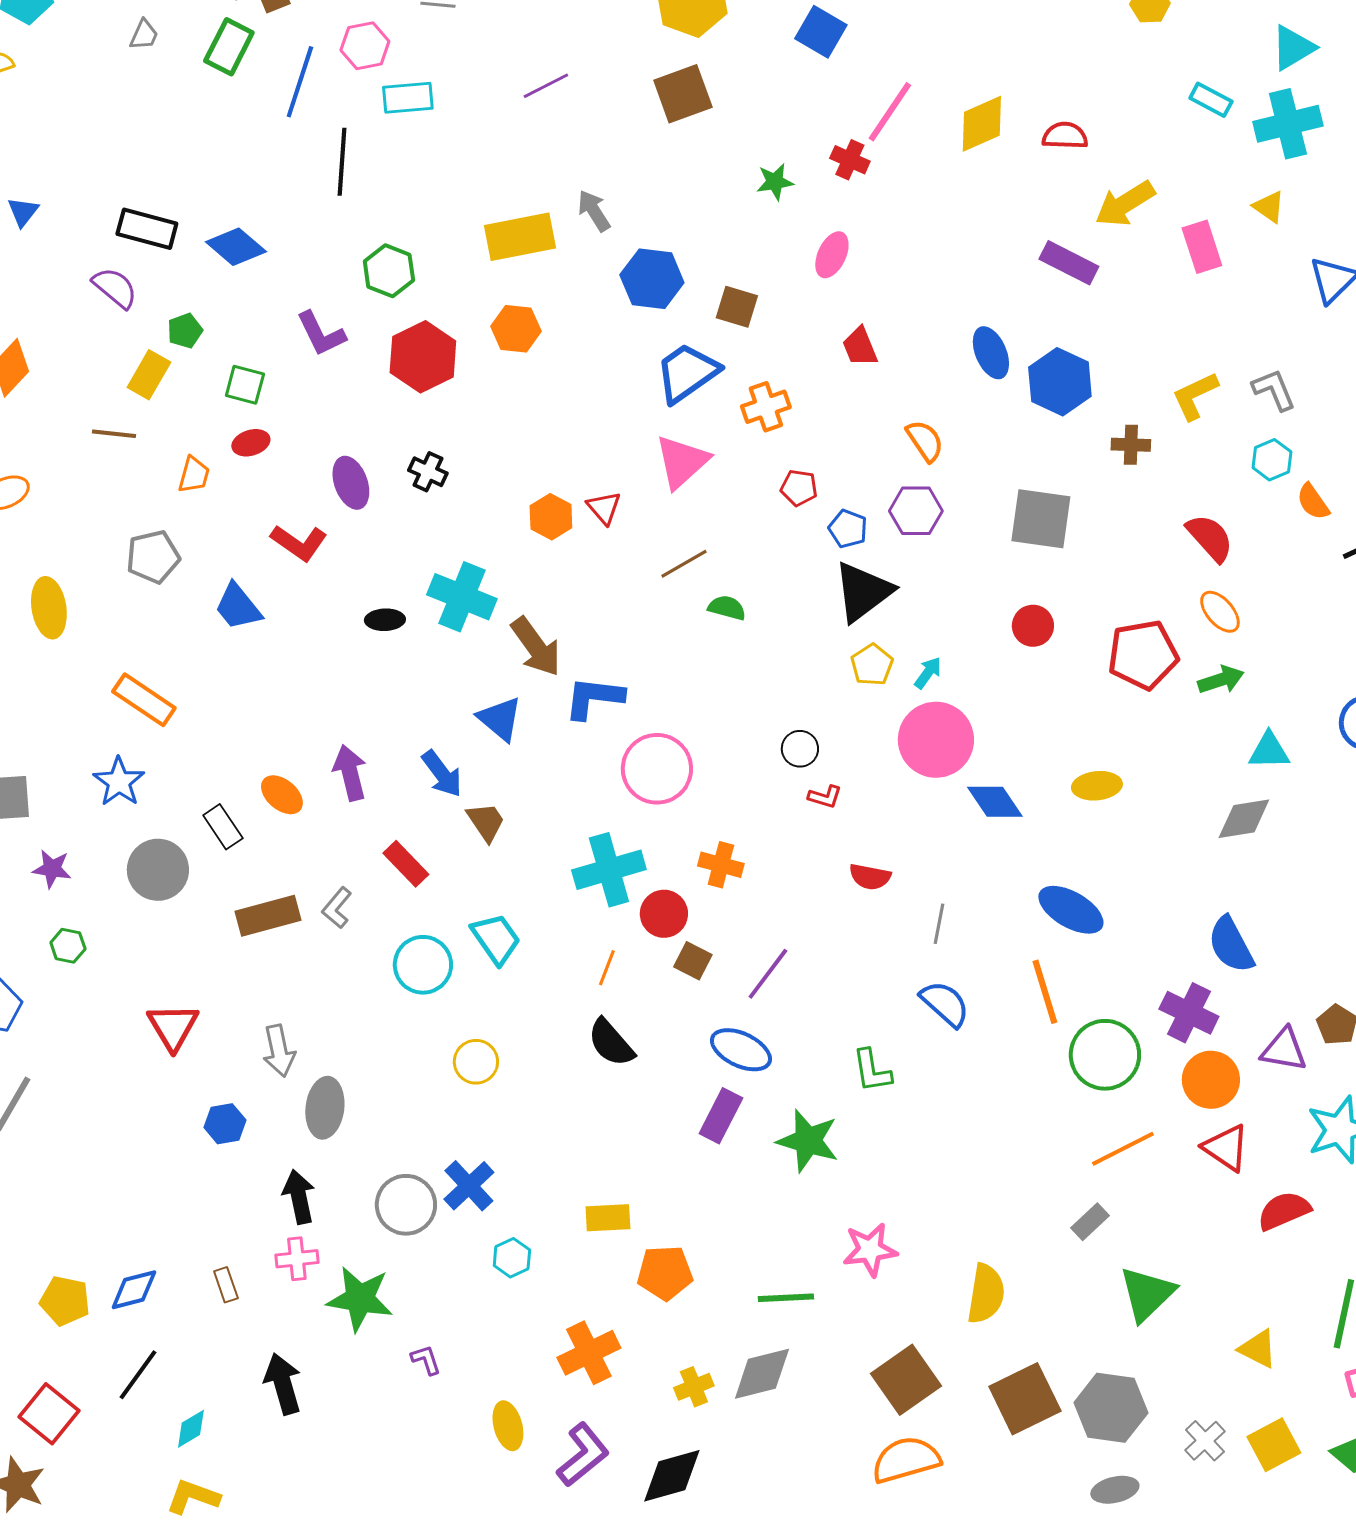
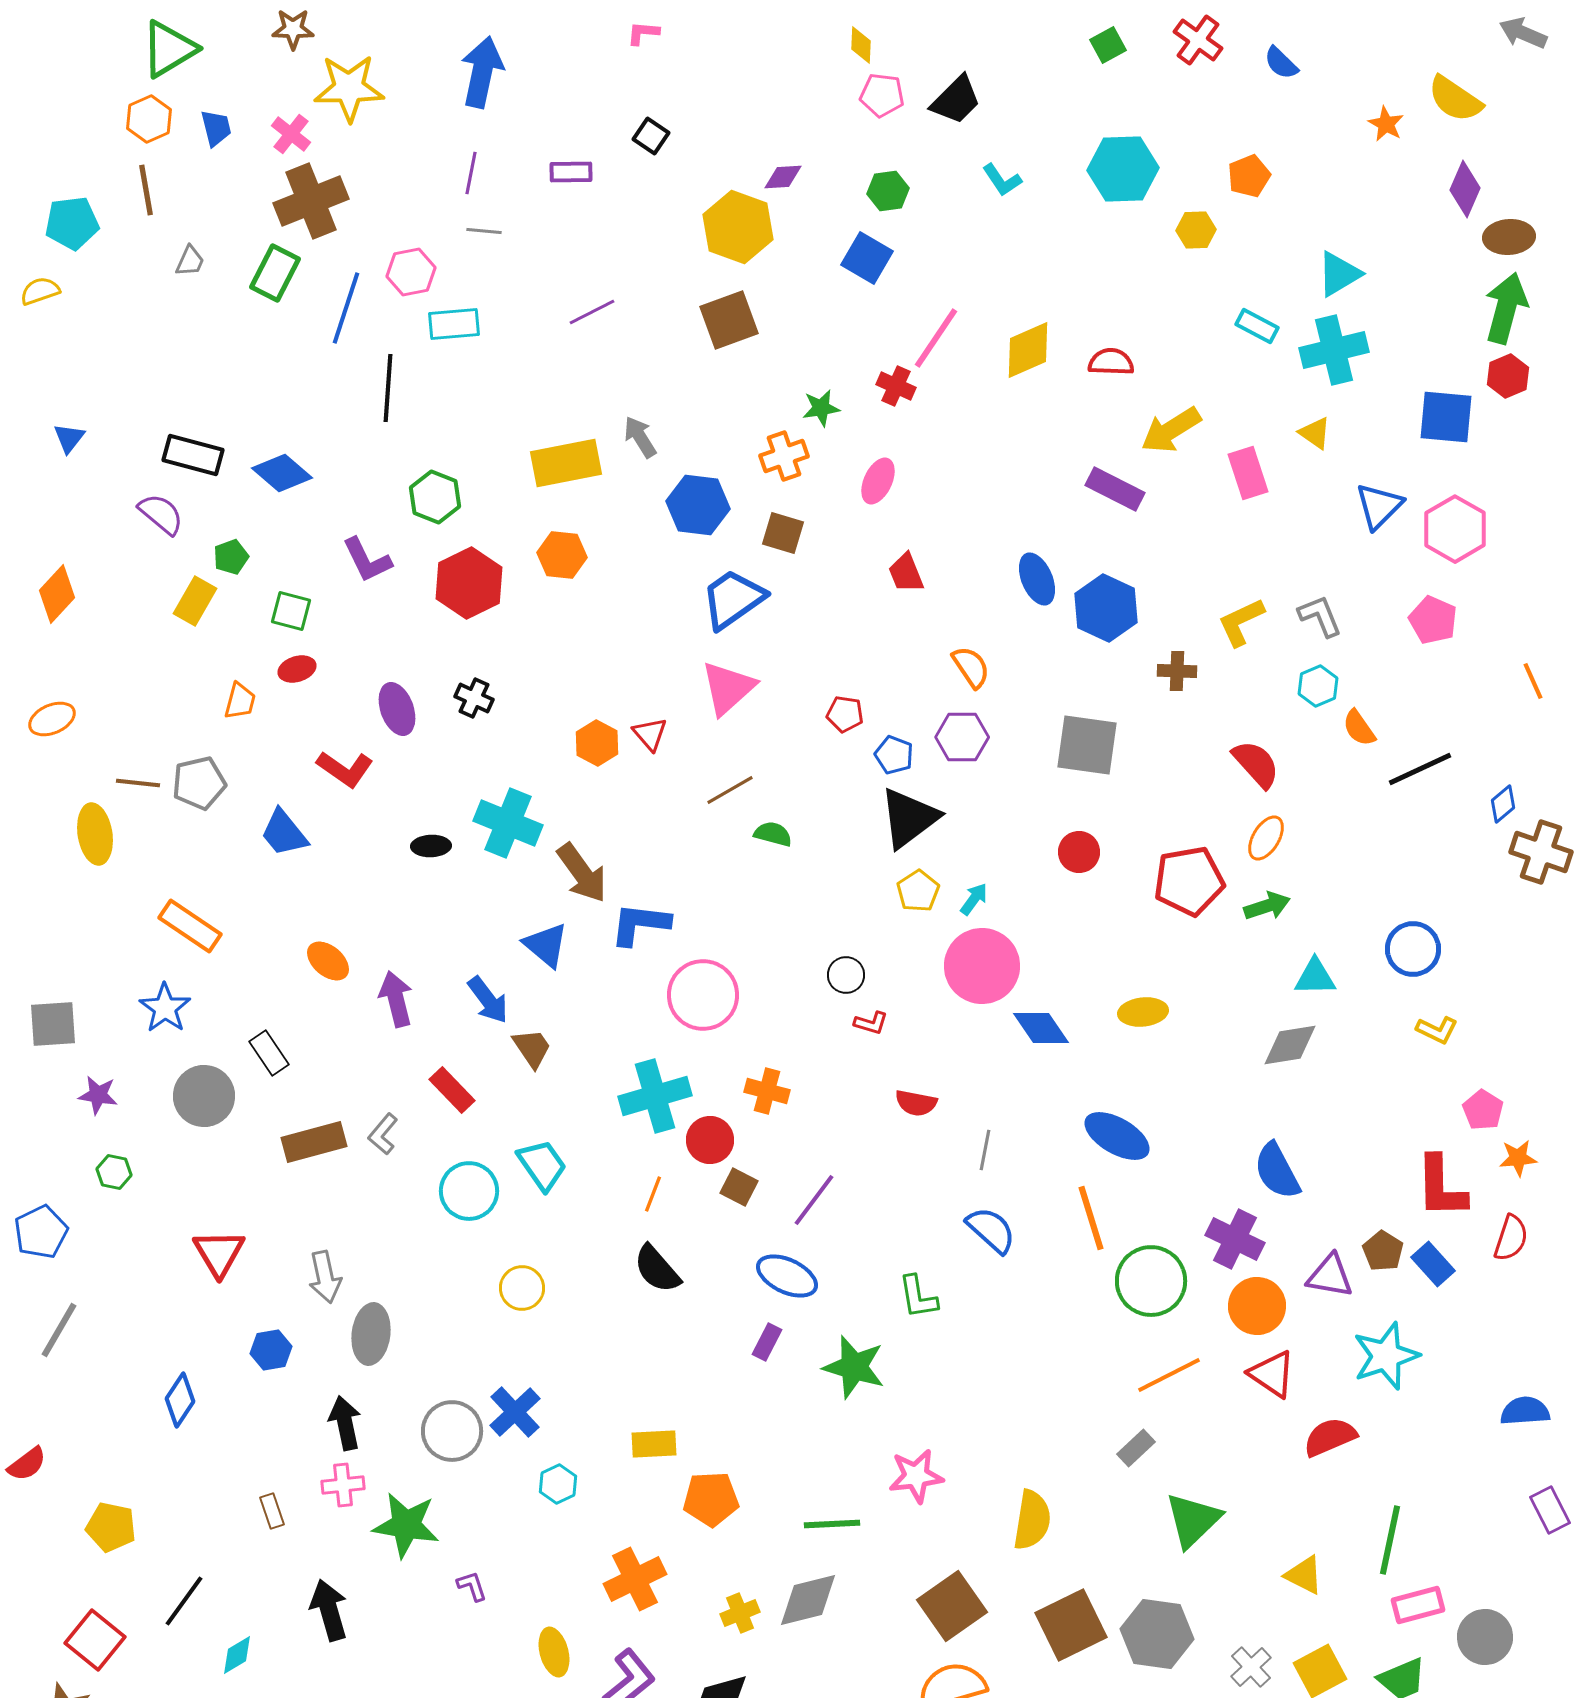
orange cross: (766, 407) -> (784, 456), moved
brown line: (114, 434) -> (138, 783), moved
orange ellipse: (1220, 612) -> (1266, 838), turned 72
orange ellipse: (282, 795) -> (328, 961), moved
purple rectangle: (721, 1116) -> (767, 1342), size x0.7
blue diamond: (134, 1290) -> (180, 1400), moved, turned -42

